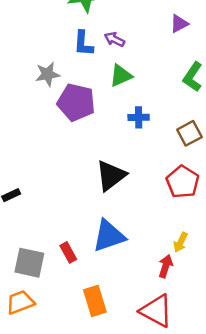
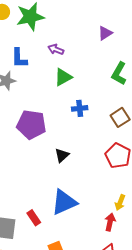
blue L-shape: (83, 43) -> (19, 58), moved
purple pentagon: (76, 102) -> (31, 125), moved
black triangle: (111, 176) -> (62, 155), size x0.6

